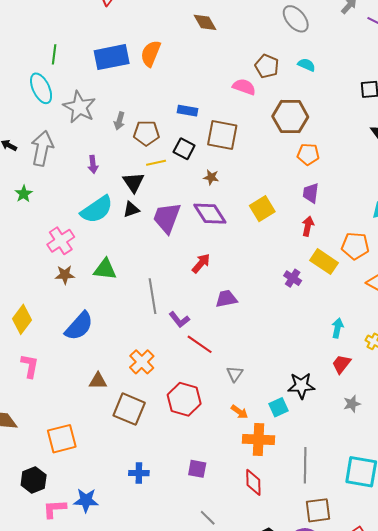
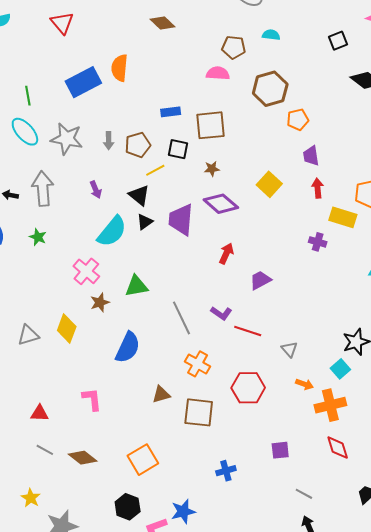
gray line: (153, 296) -> (182, 318), moved
yellow diamond: (22, 319) -> (67, 328), moved

